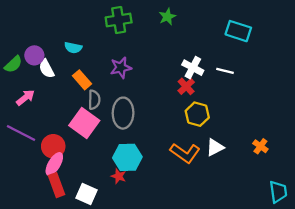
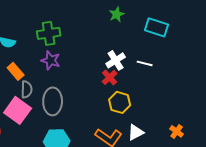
green star: (167, 17) -> (117, 14), moved
green cross: (119, 20) -> (49, 33), moved
purple star: (121, 68) -> (51, 60), turned 30
white cross: (193, 68) -> (116, 60), turned 30

